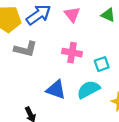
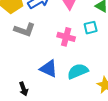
cyan square: (102, 64) -> (91, 28), moved

